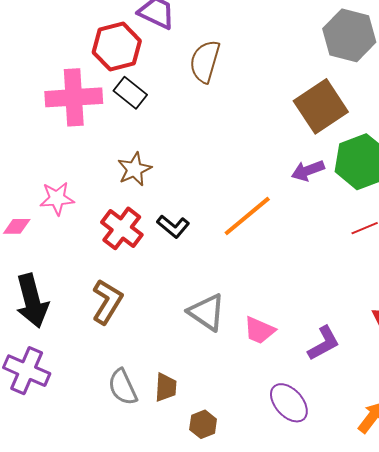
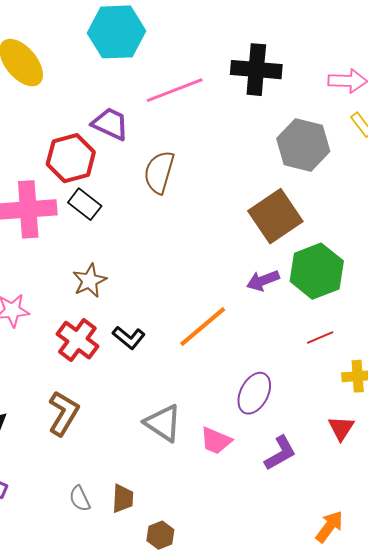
gray semicircle: (123, 387) -> (80, 499), size x0.7
purple ellipse: (289, 403) -> (254, 393), moved, turned 69

